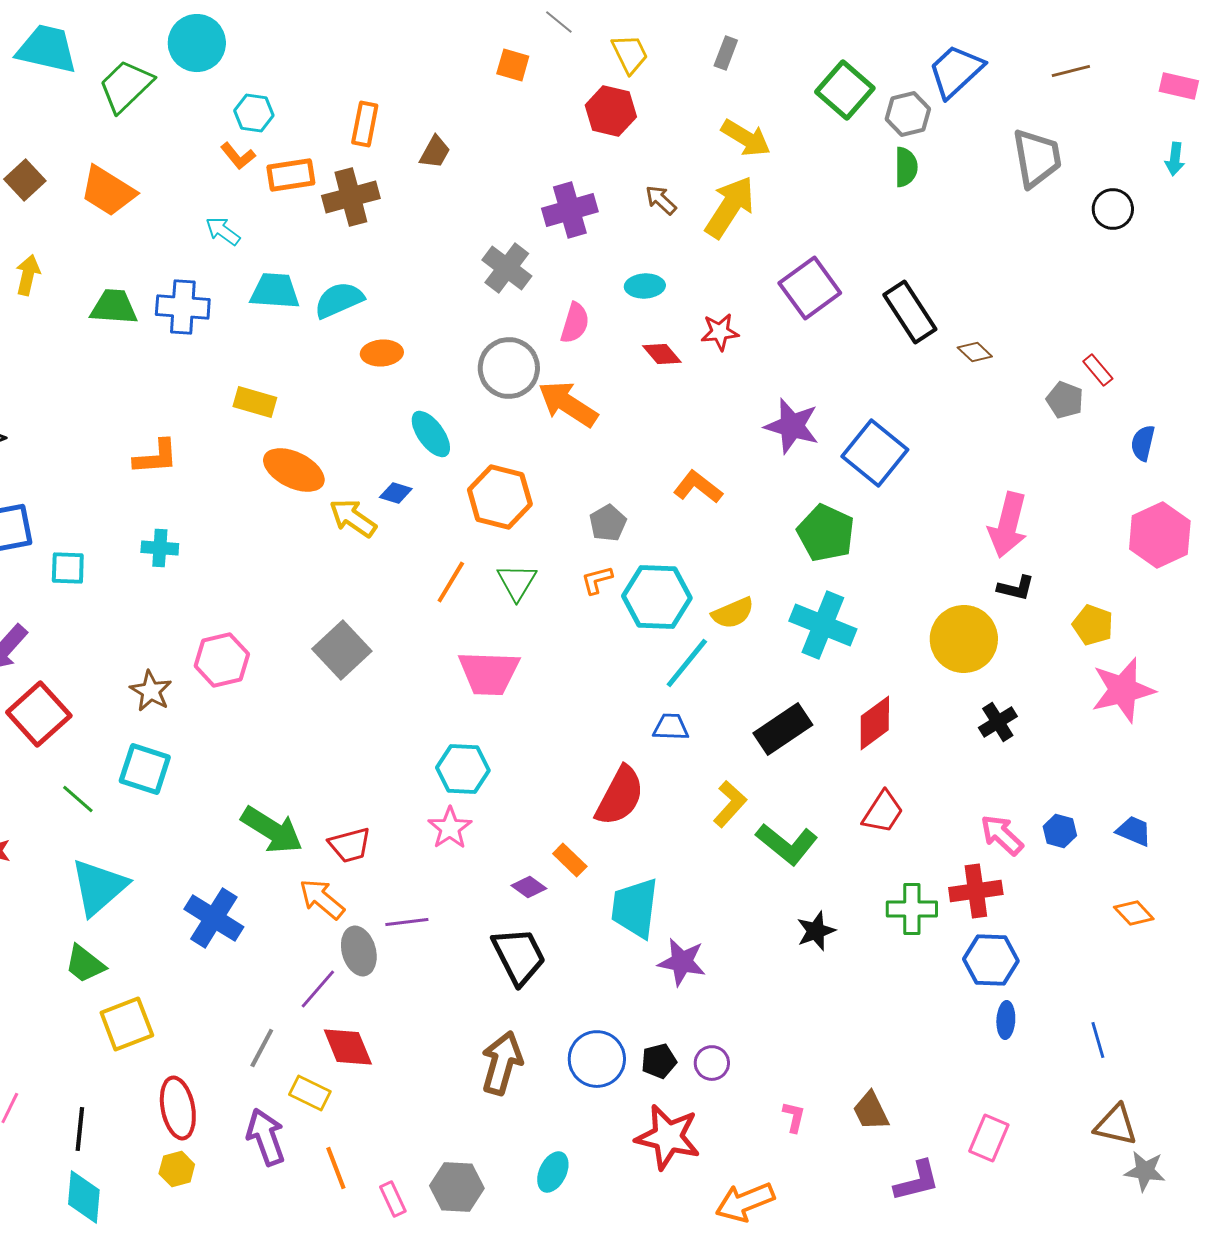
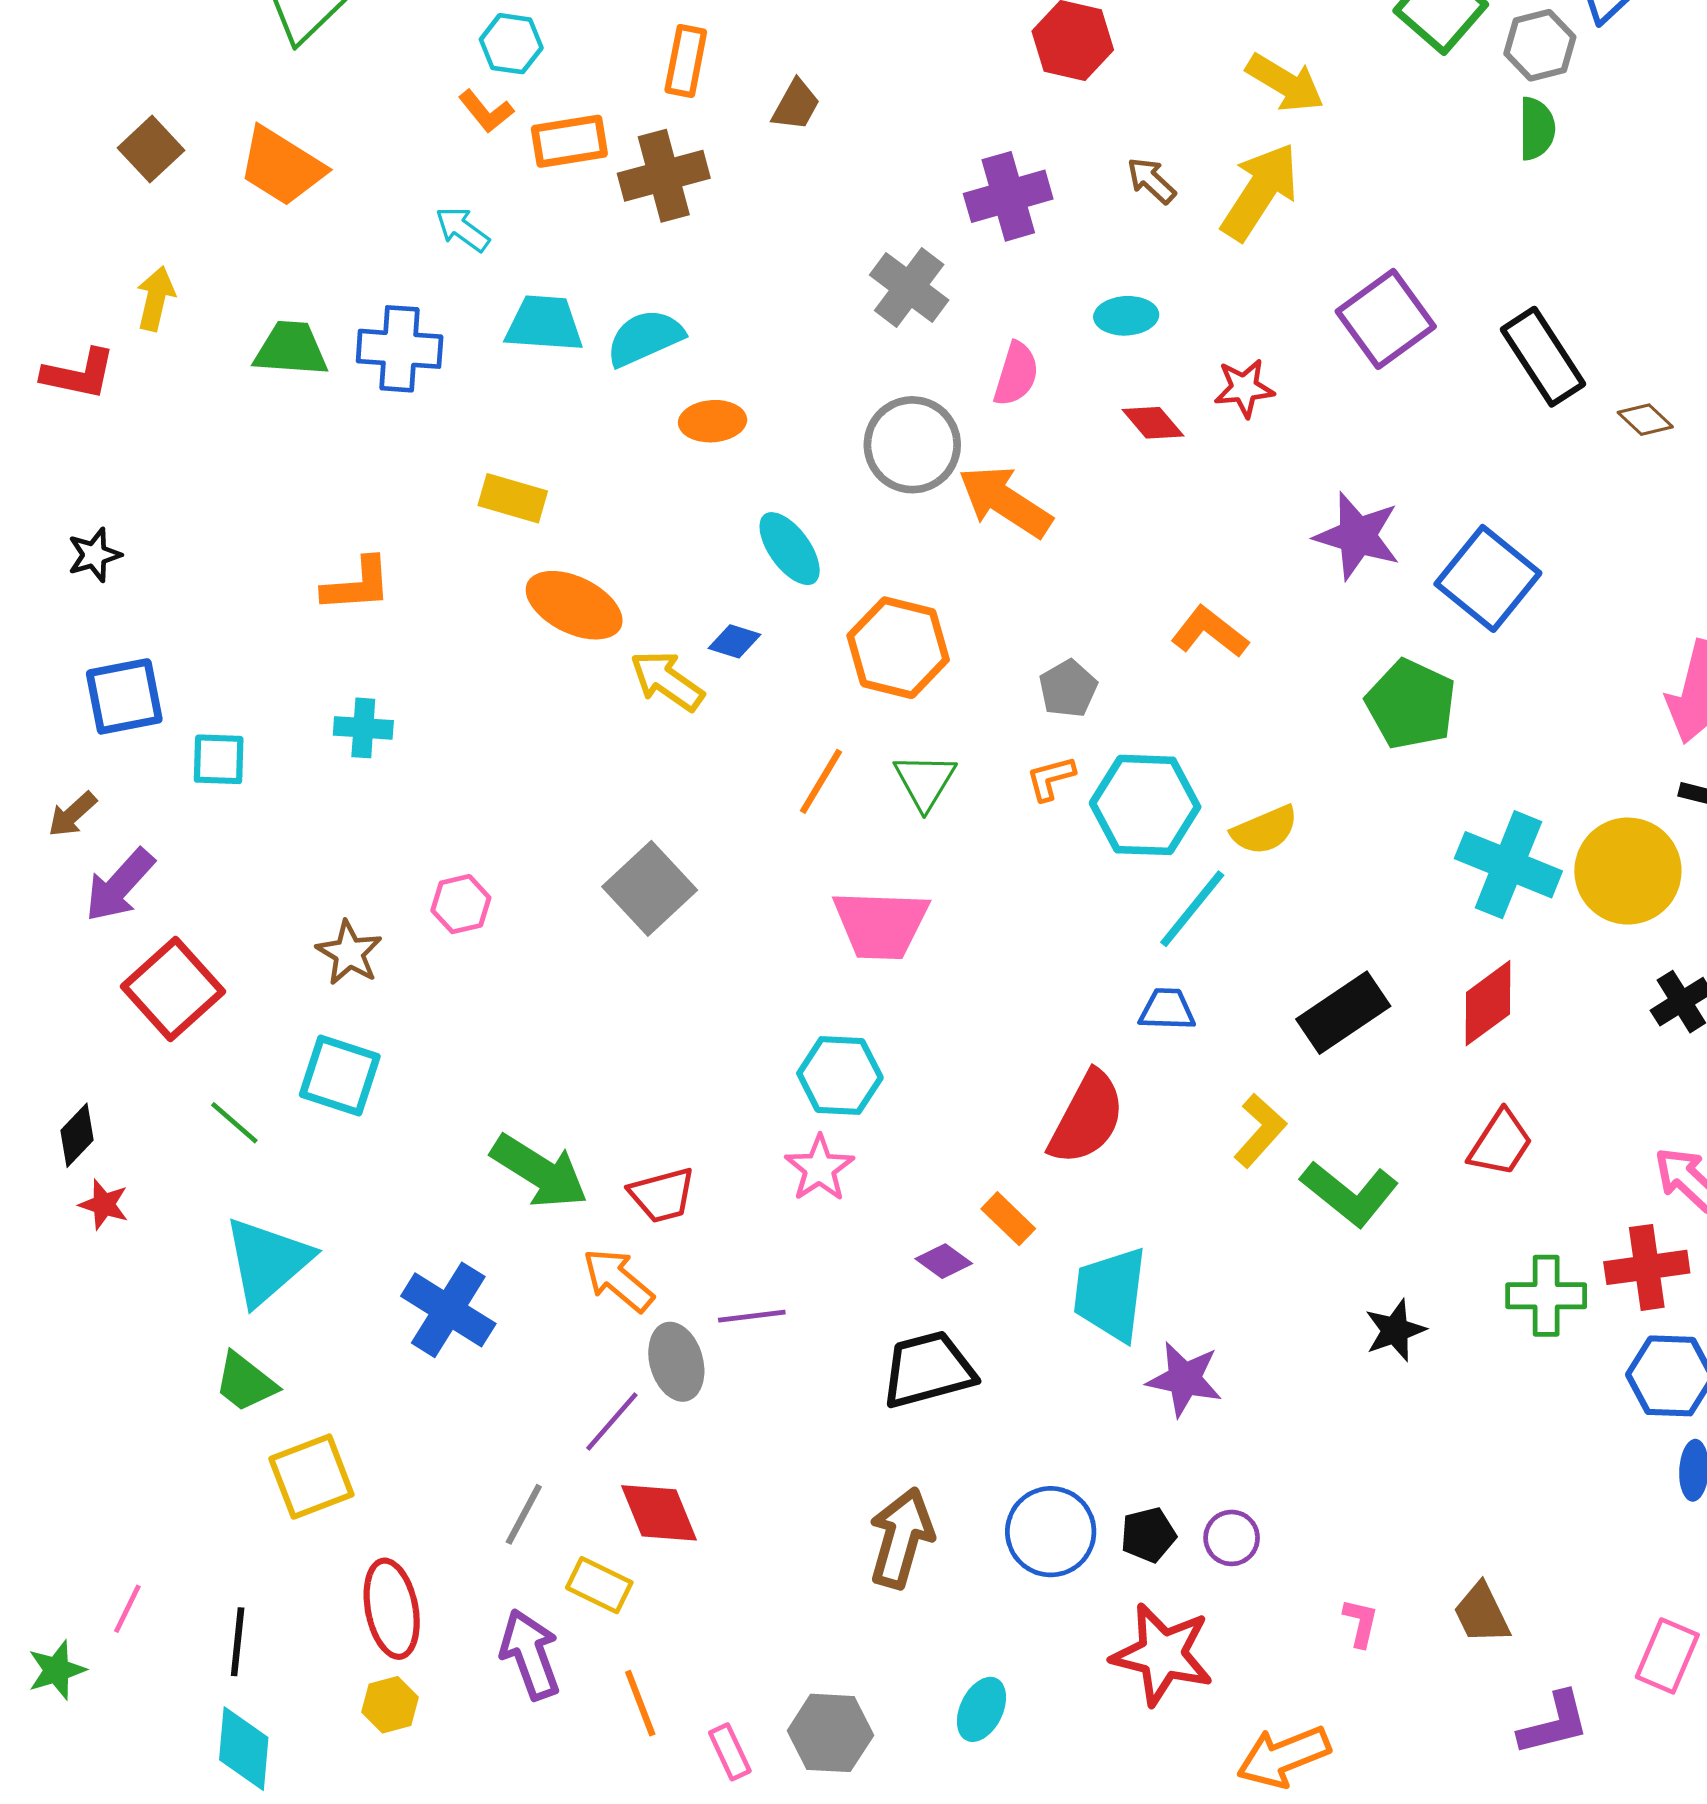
cyan cross: (823, 625) -> (1508, 865), moved
pink hexagon: (222, 660) -> (461, 904), size x0.7
black trapezoid: (519, 956) -> (928, 1370), turned -78

